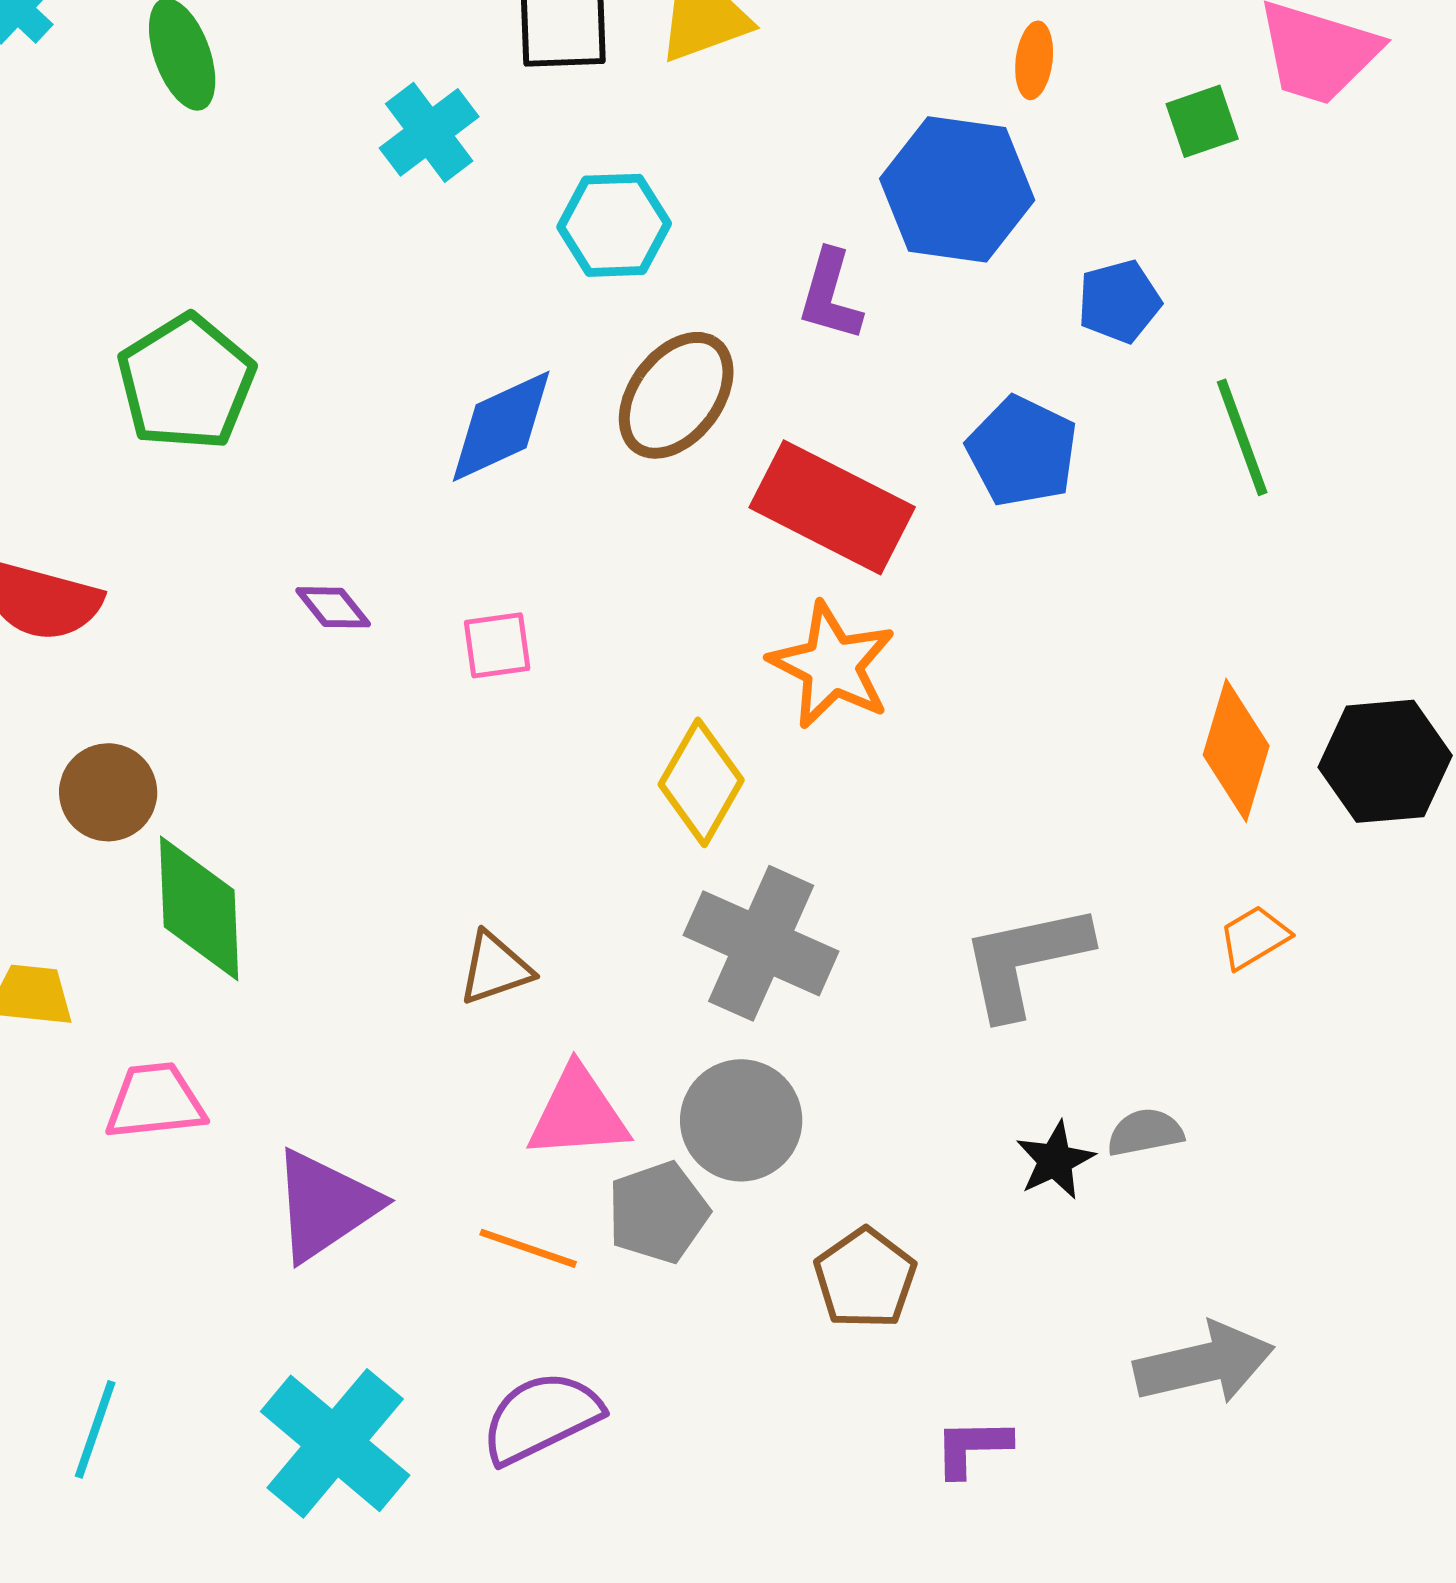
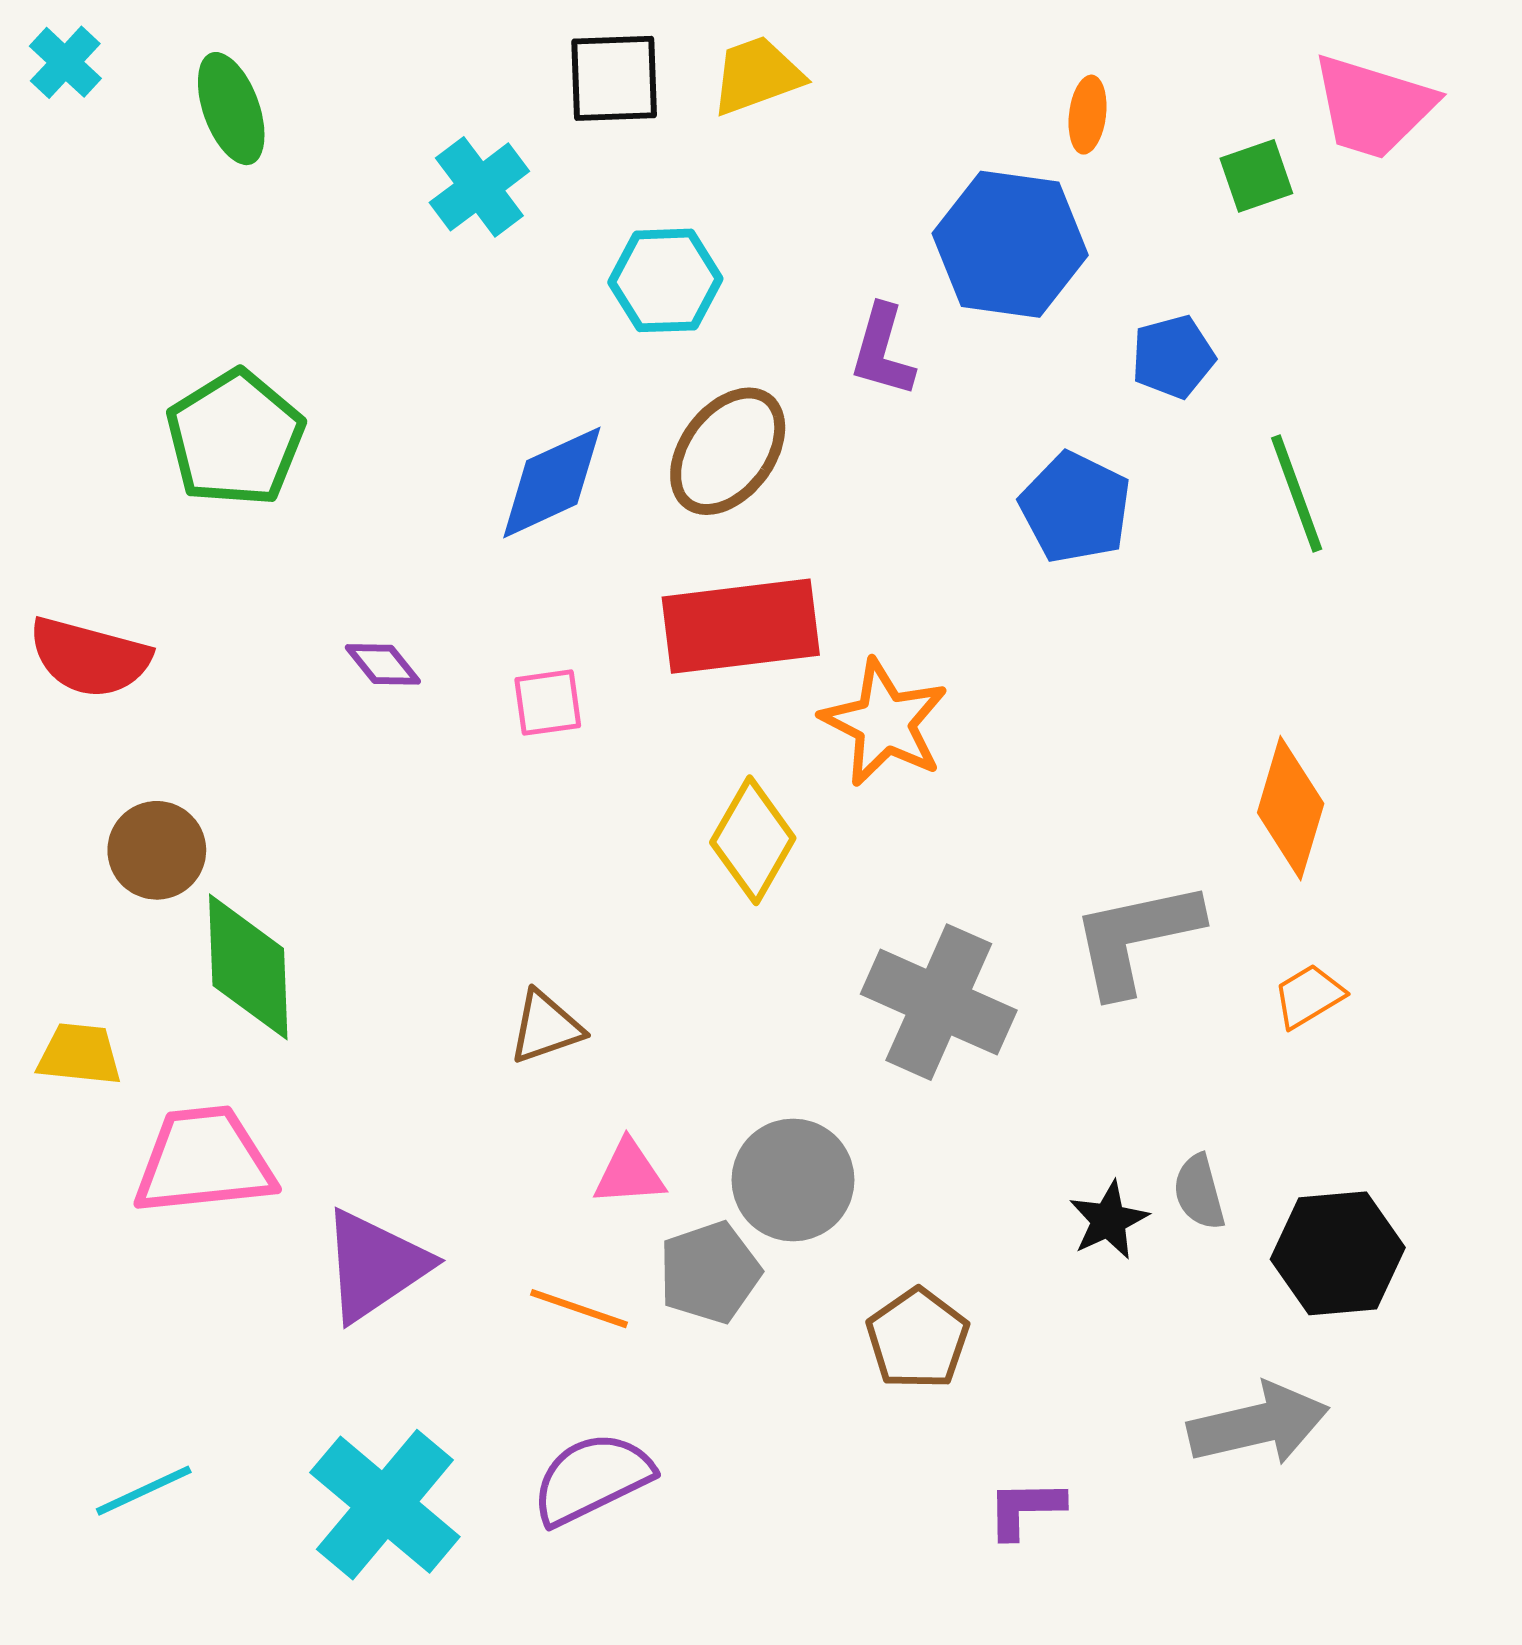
red rectangle: (832, 507) -> (741, 626), moved, turned -34
black hexagon: (1385, 761) -> (1338, 1253), moved
gray cross: (761, 943) -> (939, 1002), moved
gray L-shape: (1025, 960) -> (1136, 938), moved
pink trapezoid: (155, 1101) -> (204, 1161), size x1.4
pink triangle: (578, 1113) -> (629, 1173), size x0.7
gray semicircle: (1145, 1132) -> (1199, 1192), turned -94
cyan line: (95, 1429) -> (144, 1491), turned 46

